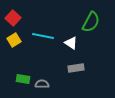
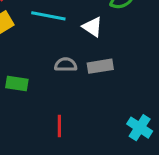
gray semicircle: (42, 84) -> (66, 65), moved

